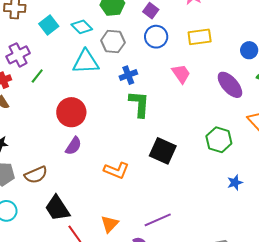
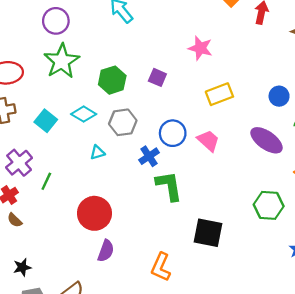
blue circle: (156, 37) -> (173, 133), moved
cyan triangle: (86, 62) -> (97, 152), size x0.5
orange L-shape: (116, 170) -> (161, 267), turned 105

